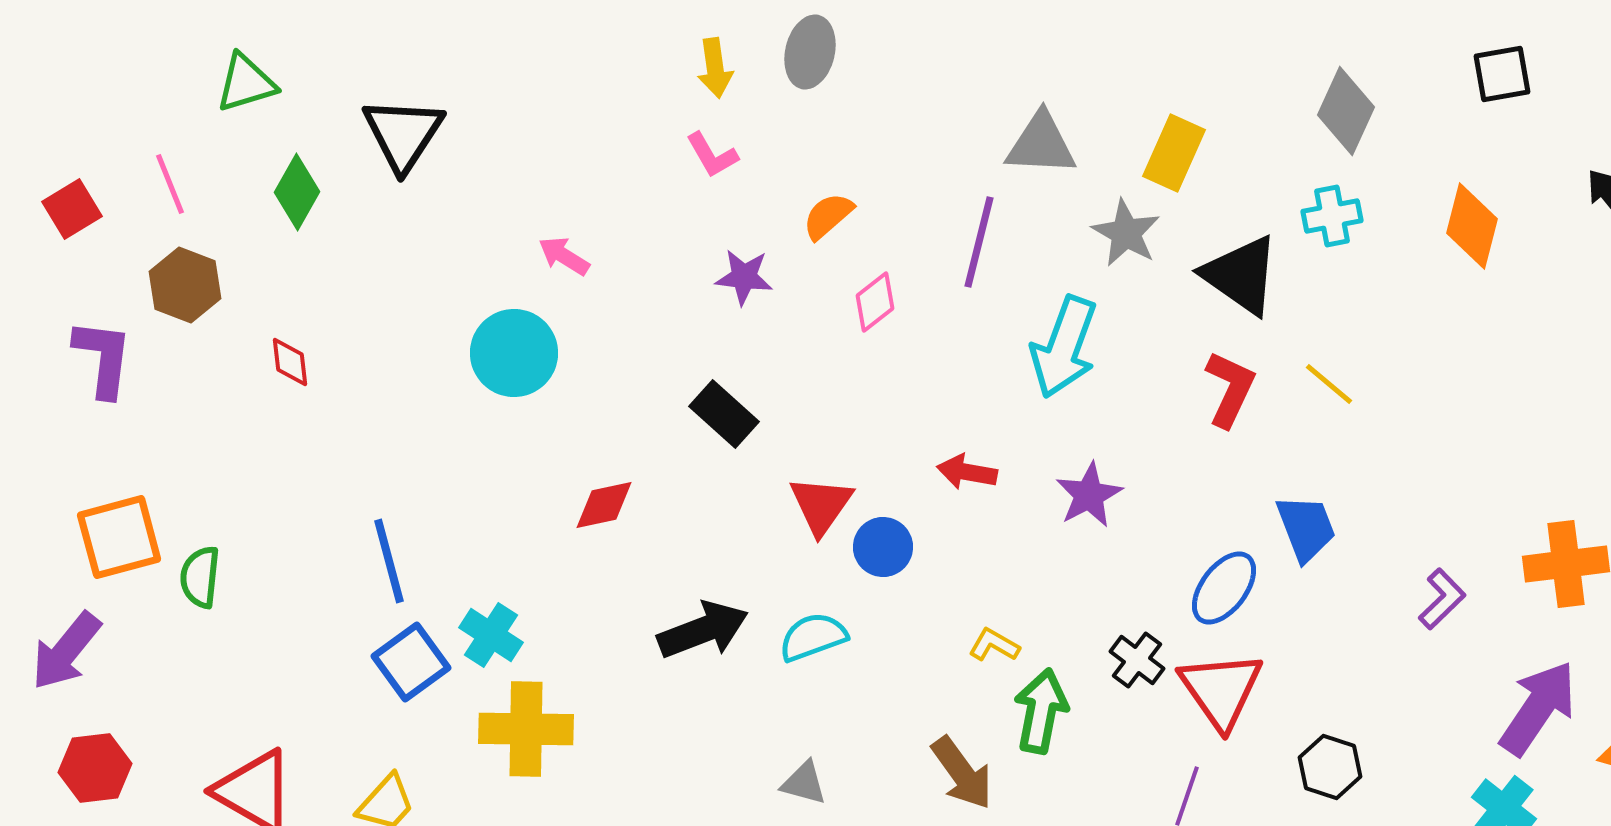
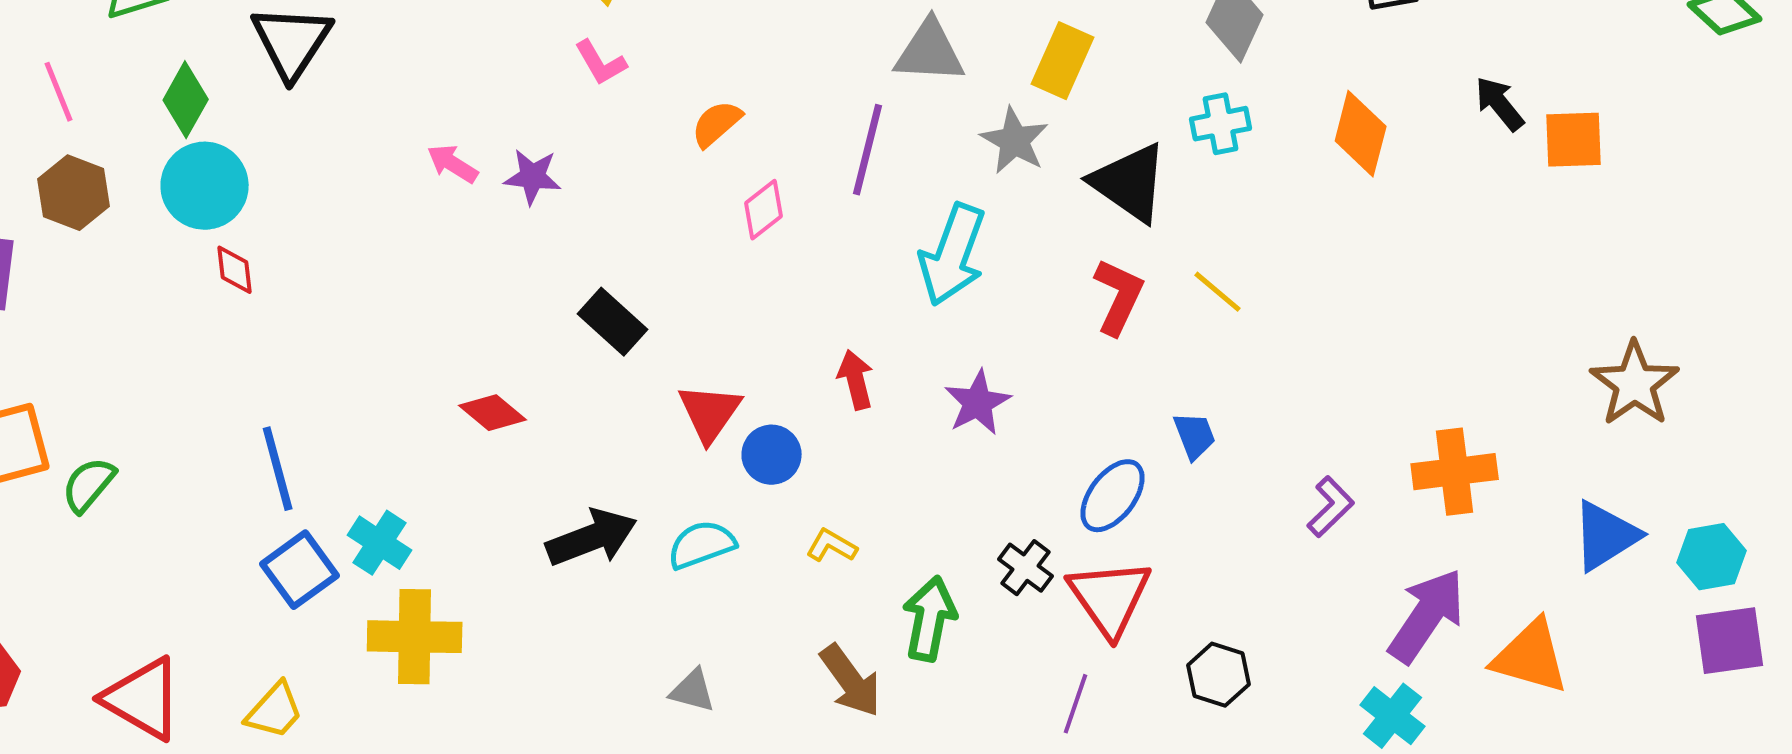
purple star: (744, 277) -> (533, 177), moved
cyan circle: (514, 353) -> (205, 186), moved
red diamond: (290, 362) -> (235, 270), moved
red arrow: (967, 472) -> (856, 380), turned 66
red diamond: (604, 505) -> (493, 413), turned 52
blue trapezoid: (1306, 528) -> (1195, 436), size x0.7
green semicircle: (200, 577) -> (89, 485), turned 34
yellow L-shape: (994, 645) -> (832, 546), moved

